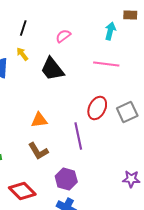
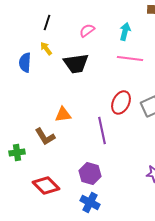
cyan arrow: (110, 31) -> (125, 31), moved
black trapezoid: (52, 69) -> (76, 63), turned -60
brown L-shape: (38, 151) -> (45, 136), moved

